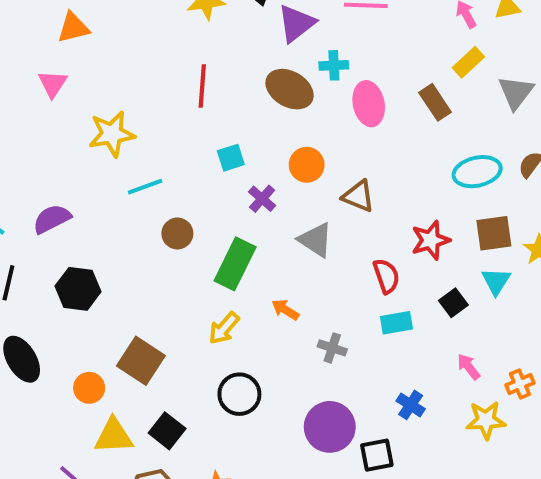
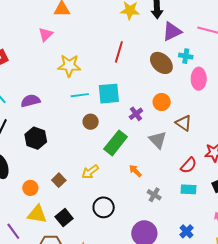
cyan square: (231, 158) -> (109, 94), moved, size x1.6
red semicircle: (386, 276) -> (189, 165), turned 48
yellow arrow: (224, 328) -> (90, 172), moved
brown square: (141, 361) -> (59, 180), size x0.6

